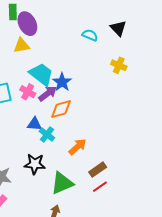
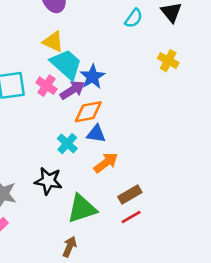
cyan semicircle: (90, 35) -> (134, 18), turned 98
yellow triangle: (22, 45) -> (53, 42), moved, turned 30
blue triangle: (34, 124) -> (96, 134), moved

